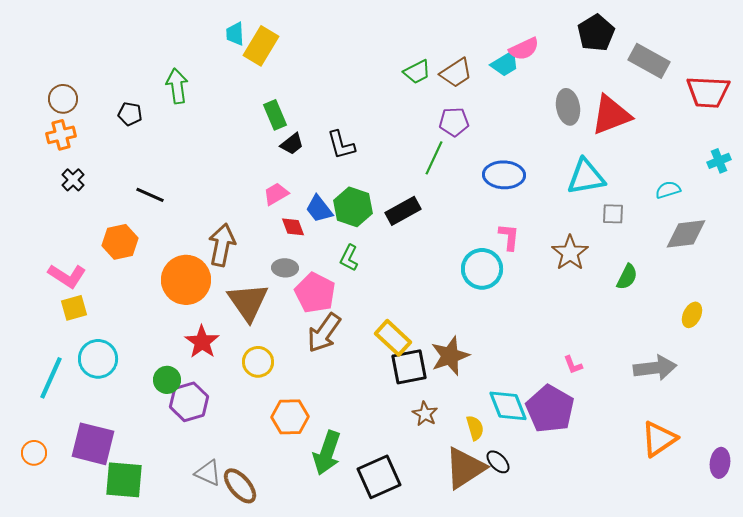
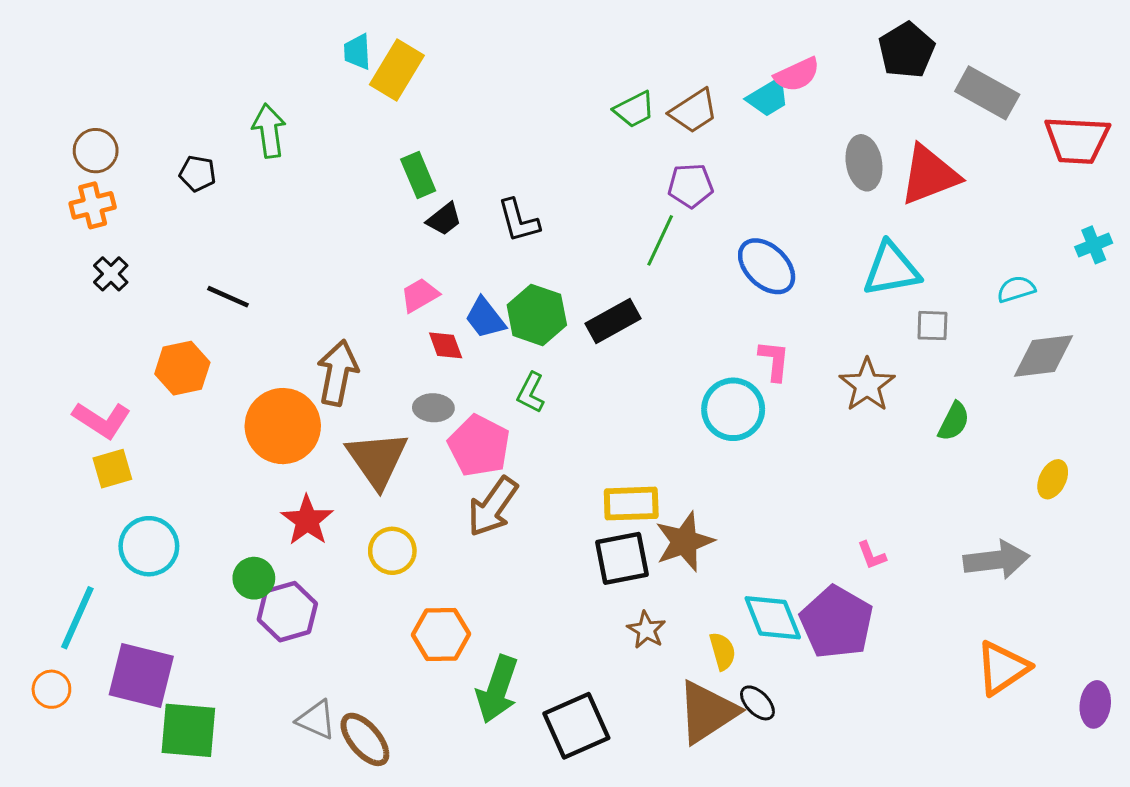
blue ellipse: (504, 175) -> (767, 266), turned 42
yellow rectangle: (393, 338) -> (631, 504), moved, turned -45
cyan line: (51, 378) -> (77, 618), moved

